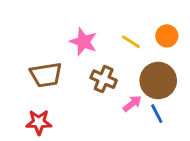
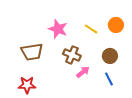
brown circle: (158, 81) -> (110, 56), size x0.6
pink arrow: (132, 104) -> (83, 72), moved

